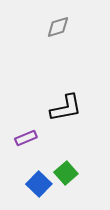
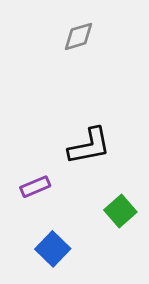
green square: (66, 173) -> (120, 211), moved

